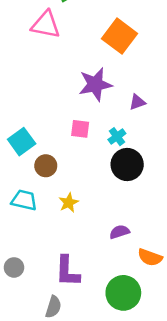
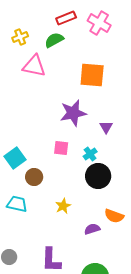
orange square: (119, 36) -> (92, 75), turned -32
purple triangle: (137, 102) -> (106, 127), turned -40
yellow star: (69, 203) -> (63, 206), moved
orange semicircle: (150, 257) -> (114, 216), moved

